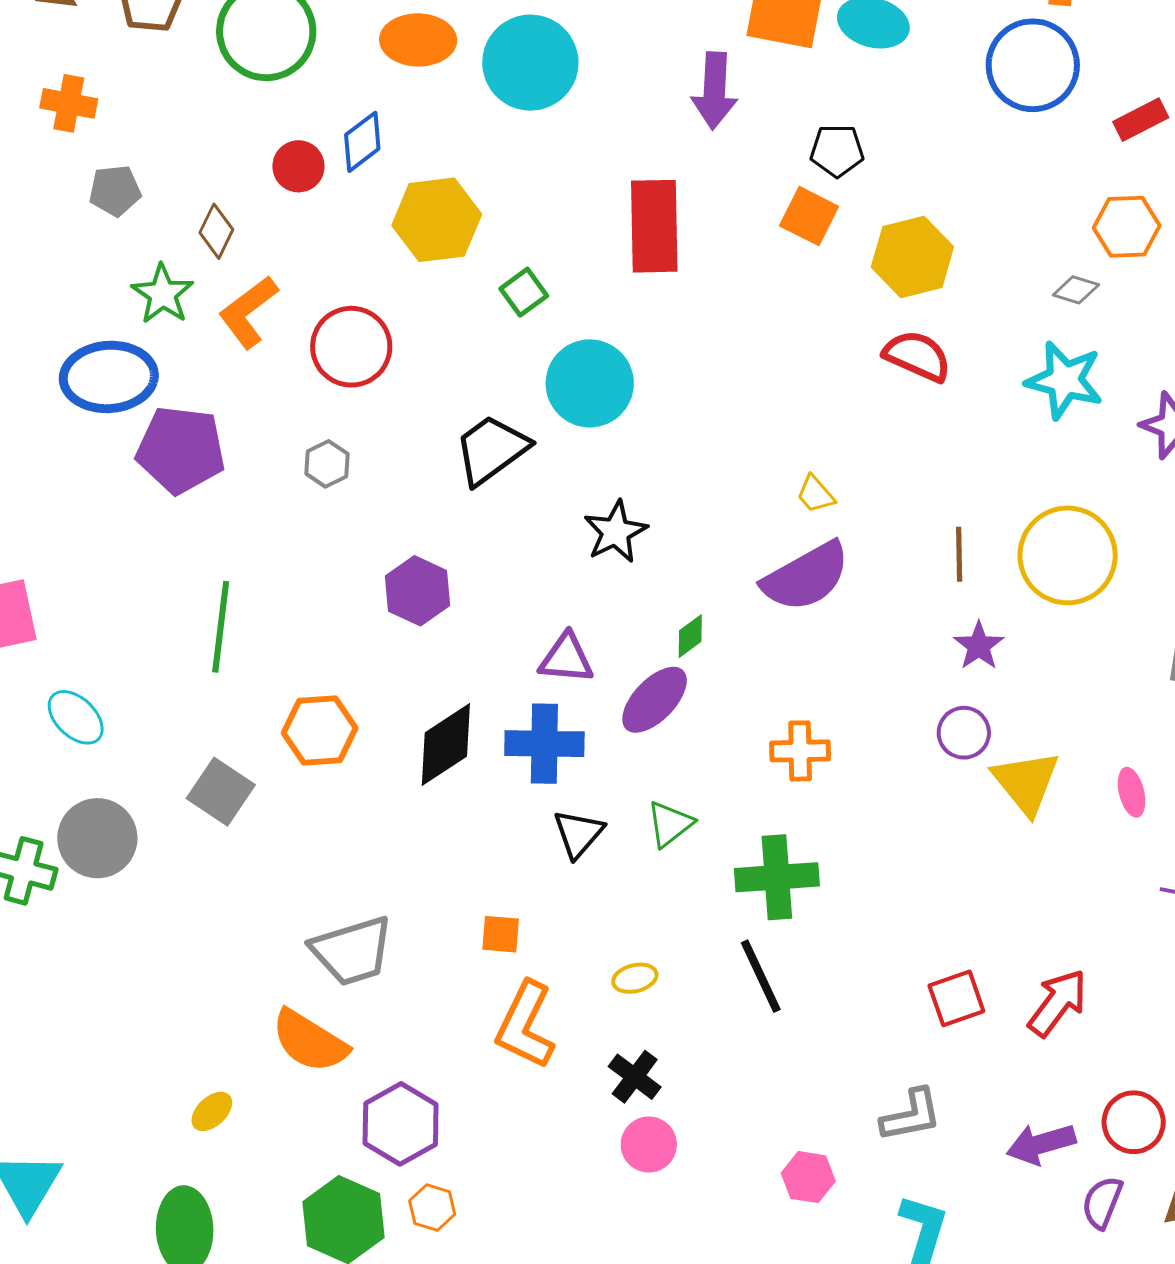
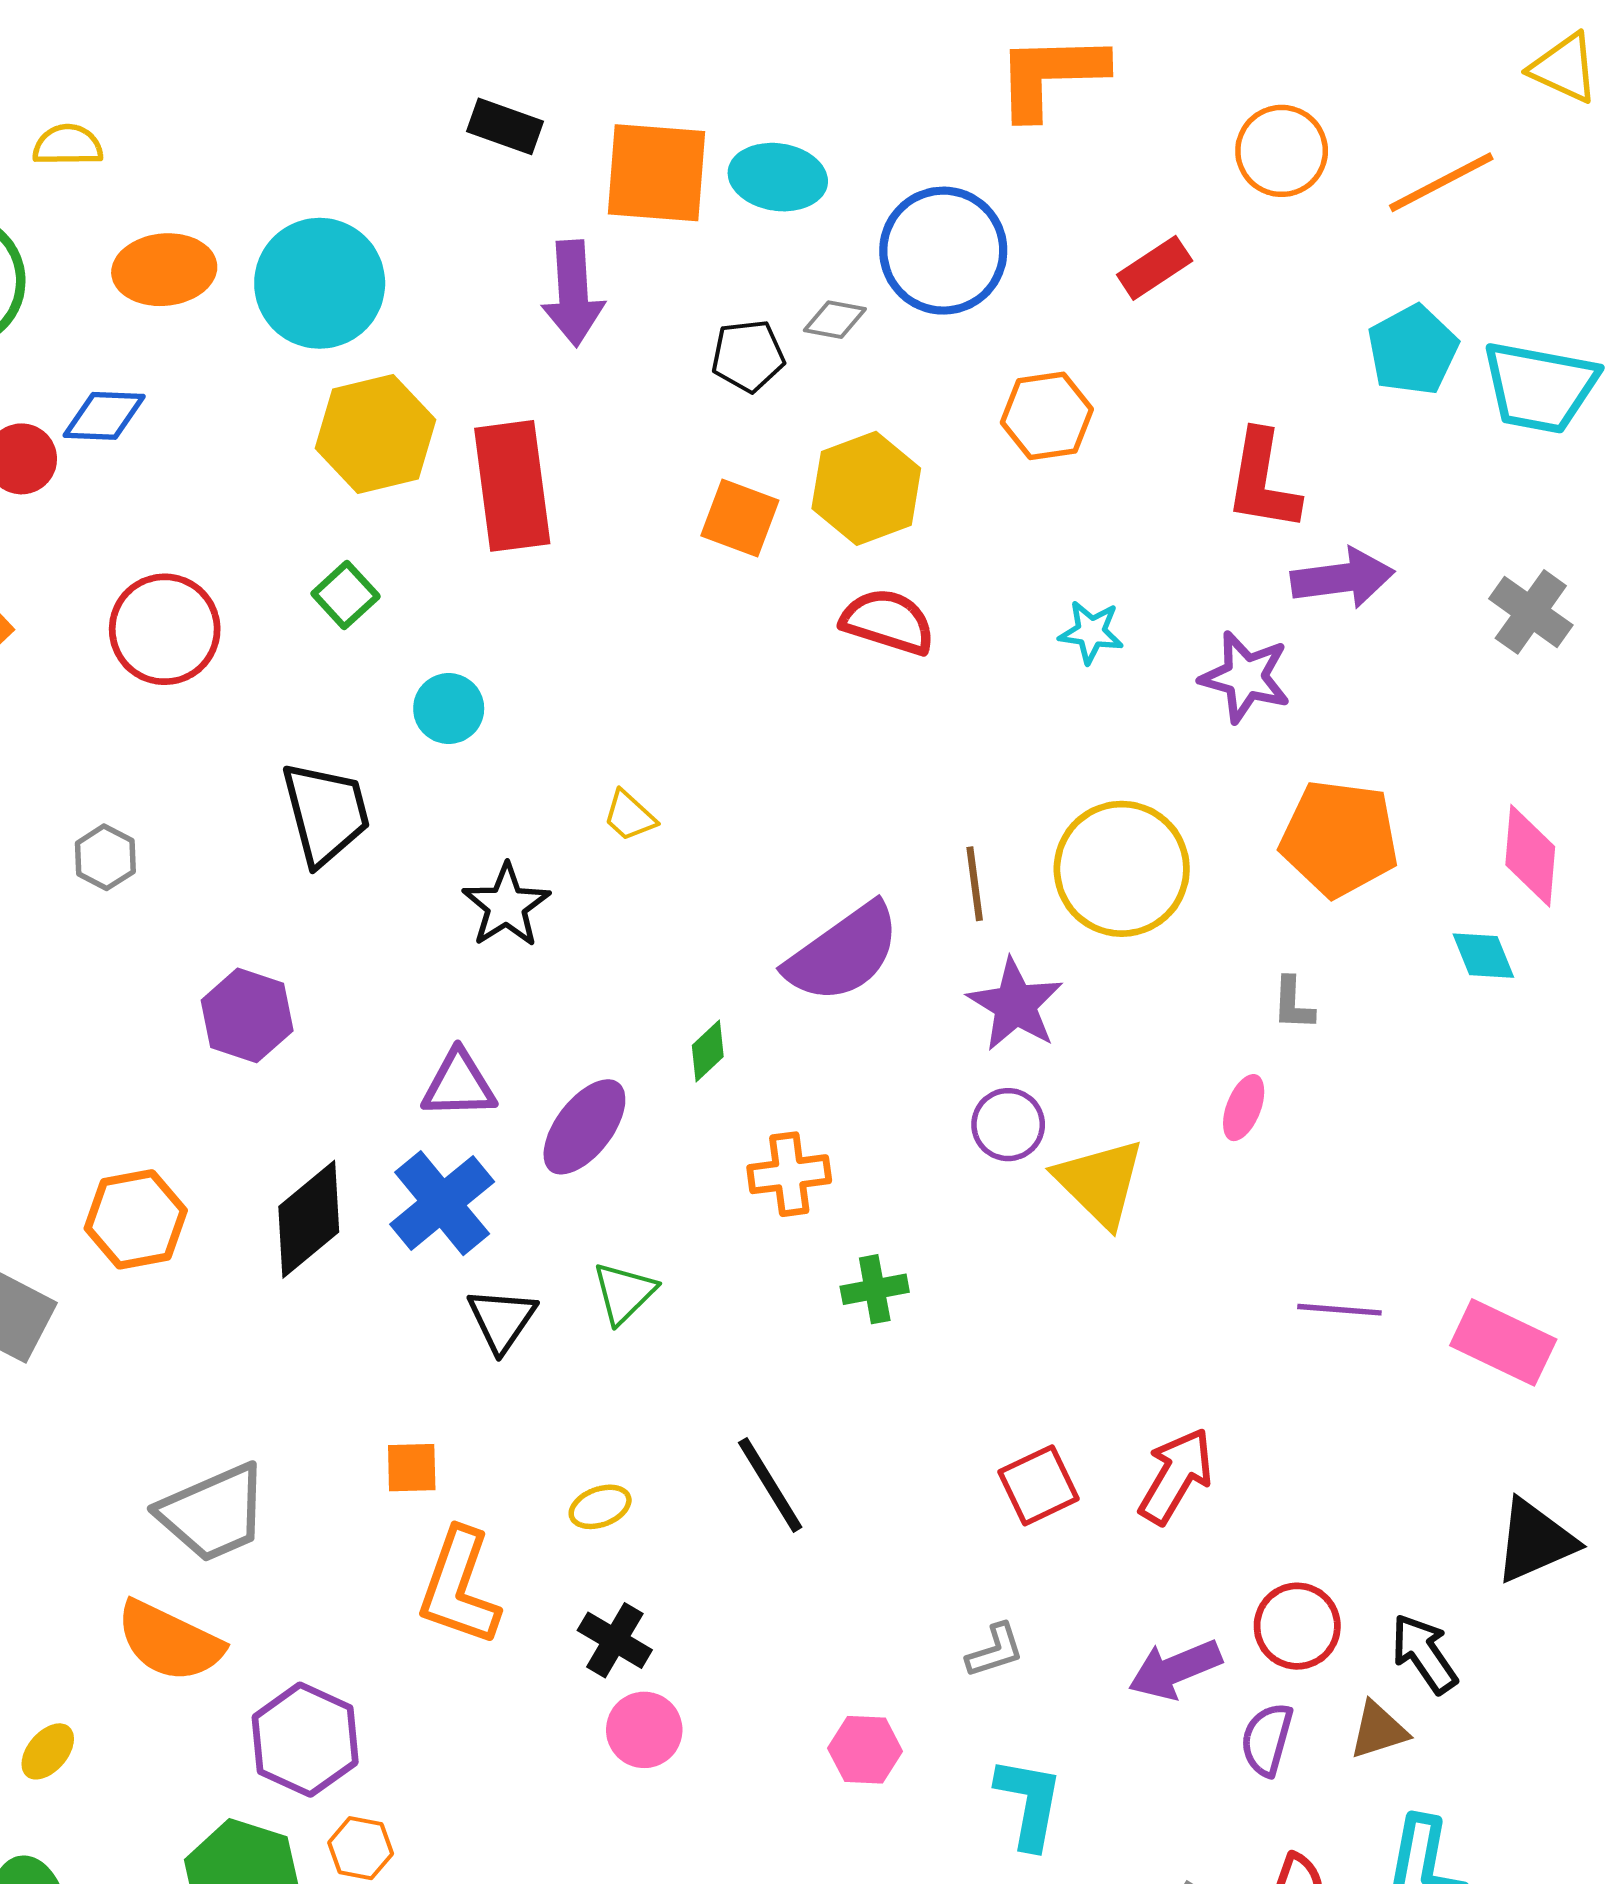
blue circle: (1033, 65) -> (943, 251), moved
blue diamond: (362, 142) -> (104, 416), turned 46
orange square: (809, 216) -> (740, 518), moved
yellow hexagon: (437, 220) -> (375, 434), moved
orange hexagon: (1127, 227) -> (1047, 416), moved
gray diamond: (1076, 290) -> (835, 320), moved
red circle: (351, 347) -> (165, 629), moved
cyan star: (1065, 380) -> (1091, 632), size x0.6
cyan circle: (590, 383) -> (449, 709), size x0.6
black trapezoid: (491, 450) -> (326, 813), turned 118
yellow trapezoid: (816, 494) -> (629, 816), moved
purple semicircle: (806, 577) -> (843, 953), moved
green diamond: (690, 636) -> (708, 1051), moved
purple star: (979, 646) -> (1015, 1005), size x1.4
blue cross: (544, 744) -> (442, 1203), turned -34
pink ellipse: (1132, 792) -> (1244, 1108), moved, turned 42
green cross: (777, 877) -> (875, 1289), moved, size x0.6
gray L-shape: (911, 1115) -> (995, 1651), size x0.7

